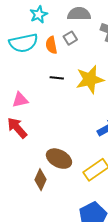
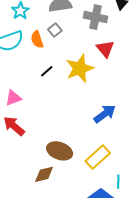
black line: (57, 78) -> (47, 71), turned -40
brown diamond: (41, 180) -> (44, 174), turned 60

